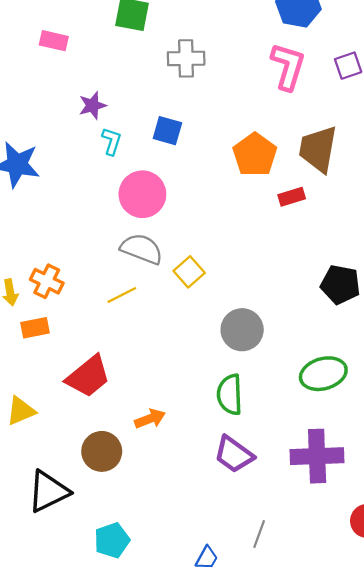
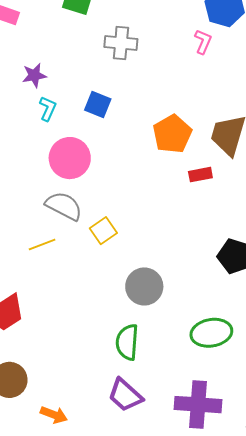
pink L-shape: (288, 66) -> (203, 42), moved, size x0.6
orange arrow: (150, 419) -> (54, 415), moved, turned 36

